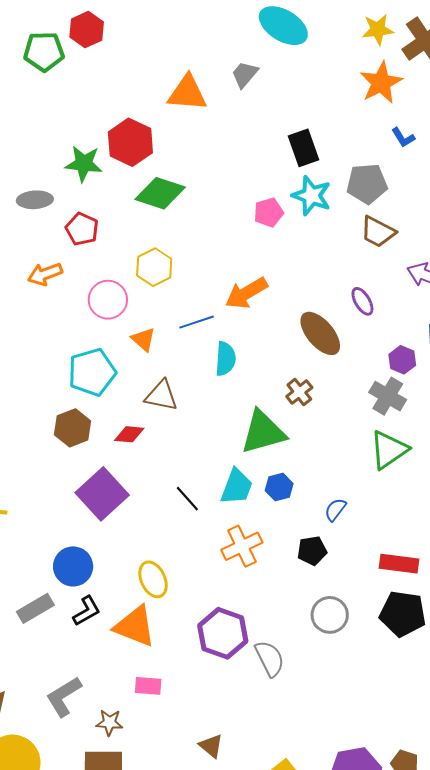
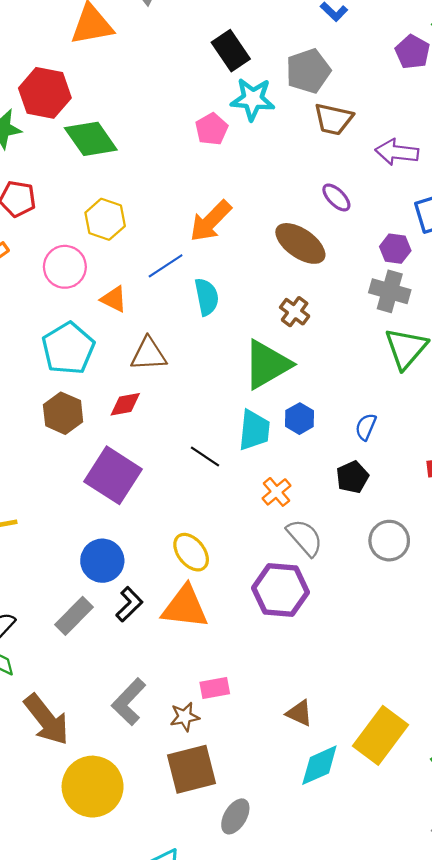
green diamond: (160, 193) -> (91, 139), turned 51
orange cross: (242, 546) -> (276, 492), size x0.7
gray semicircle: (270, 659) -> (305, 538), moved
pink rectangle: (148, 686) -> (215, 688), moved

